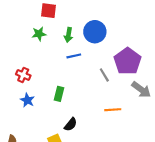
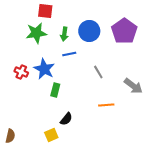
green star: (39, 34) -> (36, 33), size x1.5
purple pentagon: (128, 61) -> (124, 31), moved
blue star: (27, 100) -> (44, 69), moved, size x1.5

